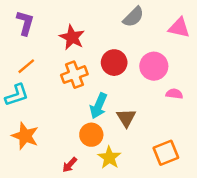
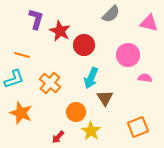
purple L-shape: (25, 23) -> (36, 19), moved
red circle: (114, 63) -> (84, 45), moved
orange line: (26, 66) -> (22, 55), turned 56
orange cross: (74, 75) -> (50, 83), moved, turned -30
cyan arrow: (98, 106) -> (91, 78), moved

